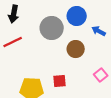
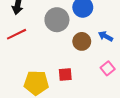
blue arrow: (99, 31) -> (106, 36), moved

